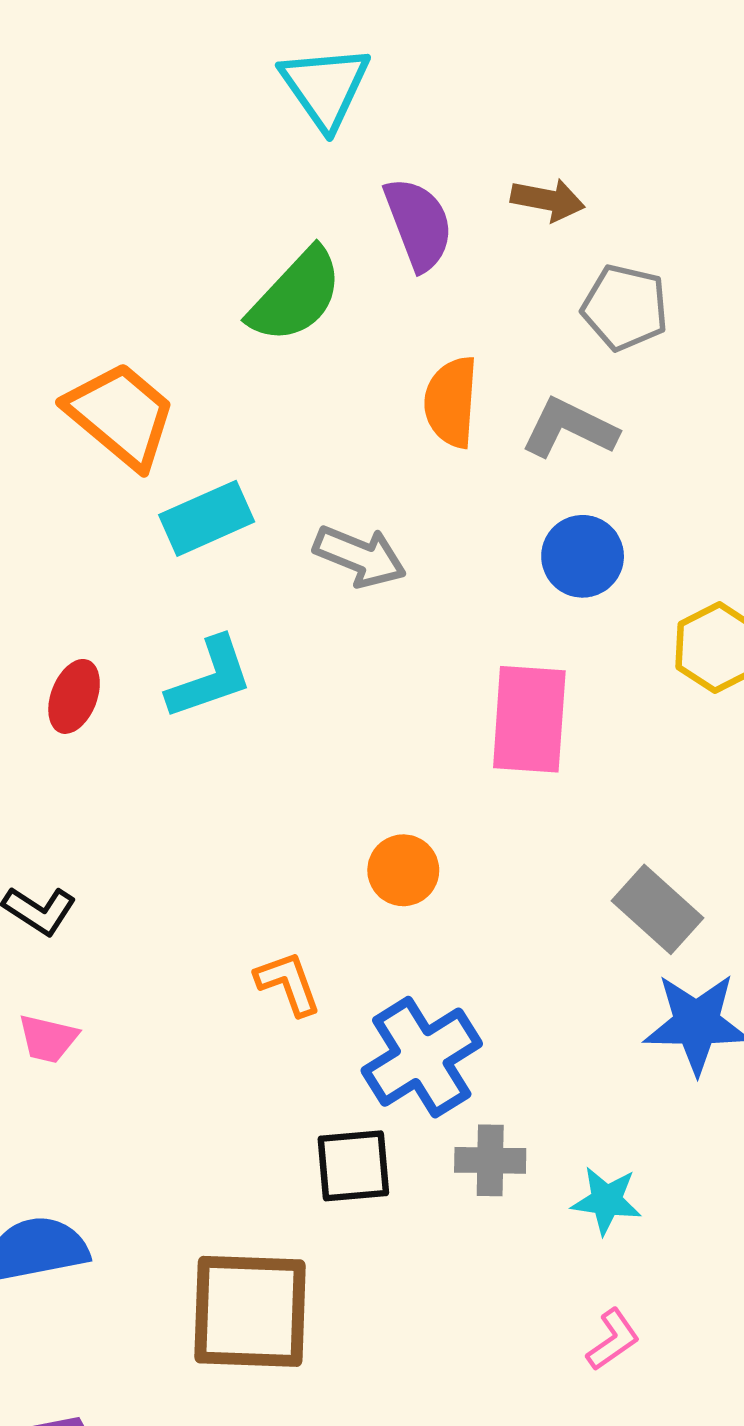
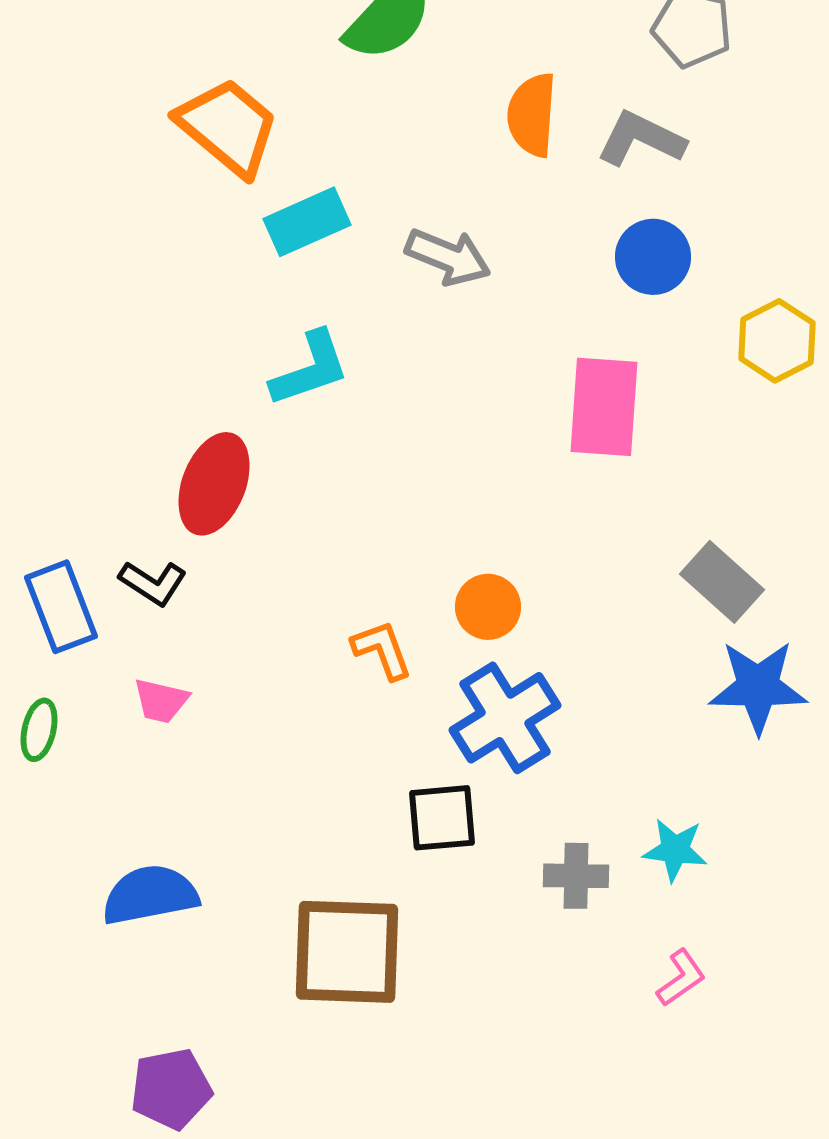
red ellipse: (74, 696) -> (214, 484), moved, size x1.5
orange circle: (403, 870) -> (488, 607), moved
gray cross: (490, 1160) -> (576, 876), moved

